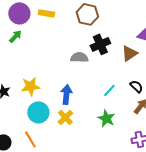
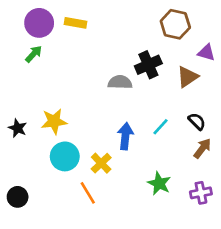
brown hexagon: (87, 14) -> (175, 24), moved
blue arrow: (66, 94) -> (125, 136), moved
green star: (106, 118) -> (159, 183), moved
orange line: (30, 139) -> (88, 193), moved

